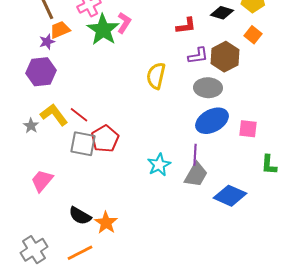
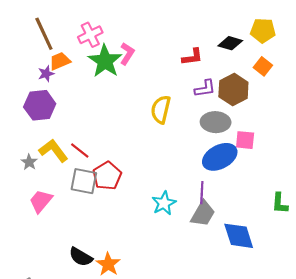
pink square: (248, 129) -> (245, 140), moved
pink trapezoid: (42, 181) -> (41, 201), moved
blue diamond: (230, 196) -> (239, 236), turned 48

